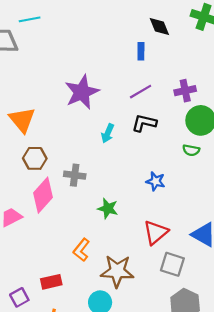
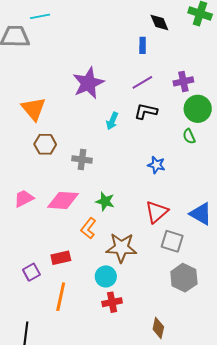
green semicircle: (191, 150) -> (189, 136), turned 56
pink diamond: (43, 195) -> (63, 200), moved, turned 52
green star: (108, 208) -> (105, 201), moved

